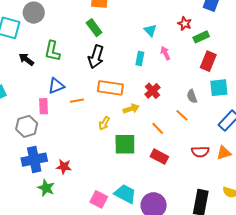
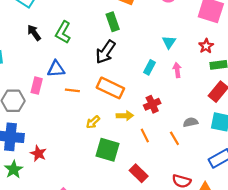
gray semicircle: (192, 96) -> (191, 122), turned 80
orange line: (158, 128) -> (145, 135), moved

